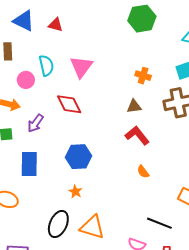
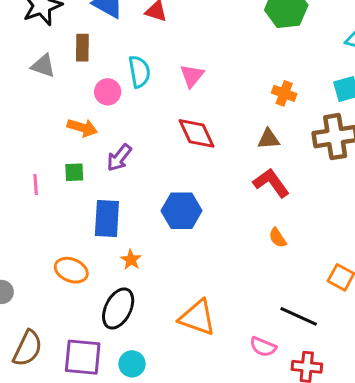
pink triangle: (81, 67) -> (192, 76), size x0.7
red diamond: (69, 104) -> (197, 133), moved
orange star: (75, 192) -> (131, 260), moved
black ellipse: (58, 224) -> (118, 308), moved

